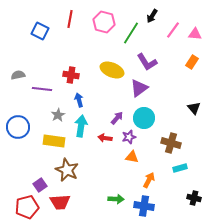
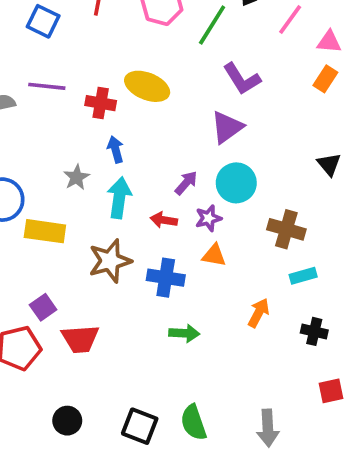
pink triangle: (195, 34) -> (329, 42), moved
yellow ellipse: (112, 70) -> (147, 86), moved
purple line: (42, 89) -> (47, 86), moved
yellow rectangle: (54, 141) -> (45, 231), moved
brown star: (67, 170) -> (110, 261), moved, turned 30
orange arrow: (149, 180) -> (259, 313), moved
black cross: (194, 198) -> (314, 331), moved
blue cross: (144, 206) -> (166, 278), moved

